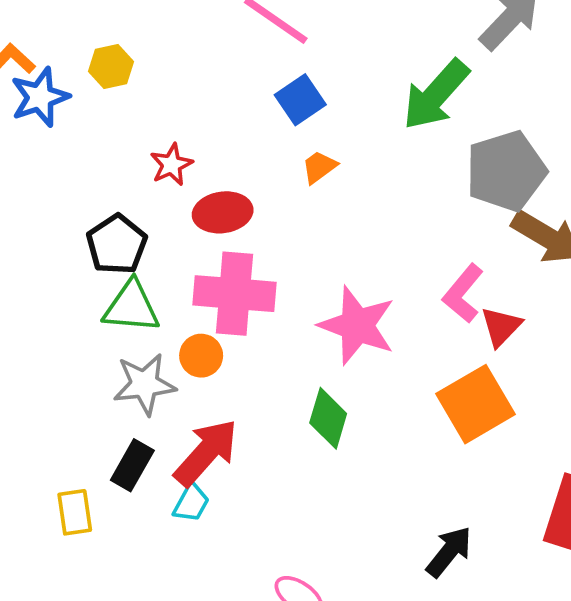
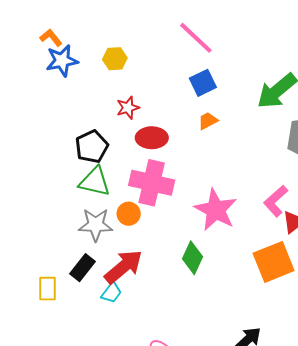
yellow hexagon: (111, 66) -> (115, 59), moved

